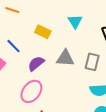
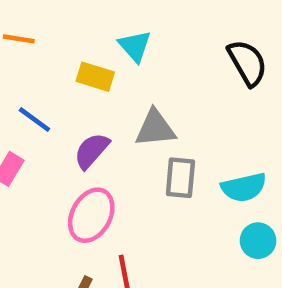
cyan triangle: (75, 21) -> (135, 46), moved
gray rectangle: (92, 62) -> (180, 178), moved

